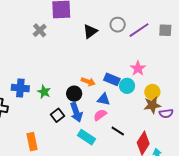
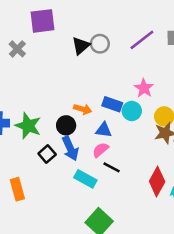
gray circle: (118, 25) -> (100, 44), moved
green star: (44, 92) -> (28, 126), size x1.5
black line: (118, 131) -> (112, 167), moved

